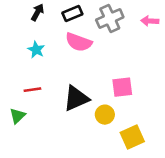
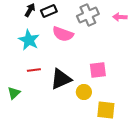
black rectangle: (72, 13) -> (49, 11), moved
cyan star: (36, 50) -> (29, 40), size x1.5
red line: (32, 90) -> (34, 70), moved
yellow square: (132, 137) -> (106, 110), turned 30

